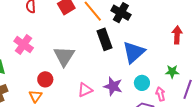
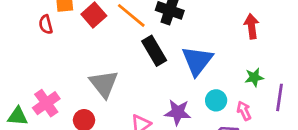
pink cross: (24, 44) -> (46, 103), moved, turned 30

